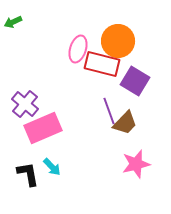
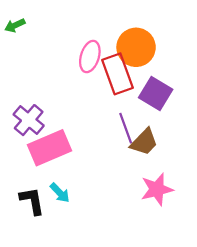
red rectangle: (102, 64) -> (118, 74), turned 56

